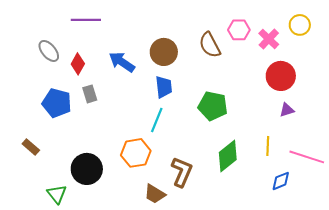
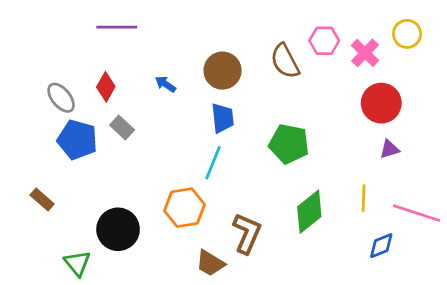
gray ellipse: (49, 51) -> (61, 98), moved
blue arrow: (122, 62) -> (166, 84), size x0.6
gray rectangle: (90, 94) -> (122, 128), turned -30

